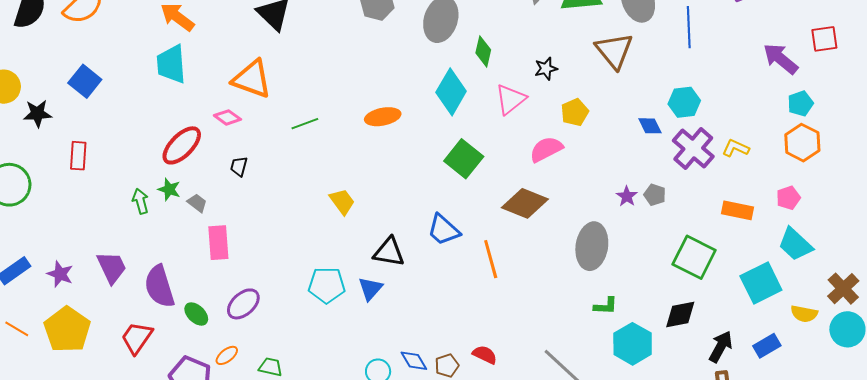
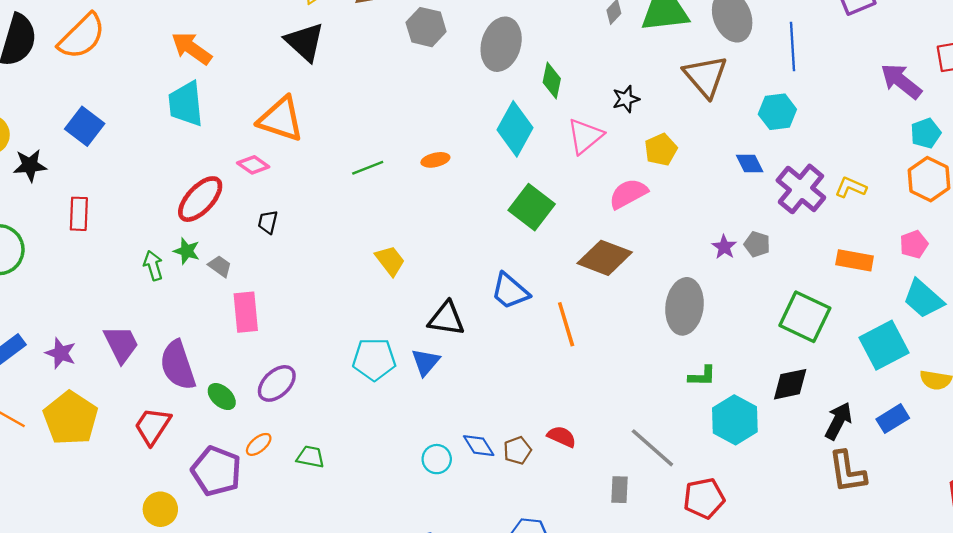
cyan hexagon: (684, 102) -> (777, 112), moved
orange ellipse: (383, 117) -> (435, 160), size x0.7
green line: (305, 124) -> (368, 168), moved

